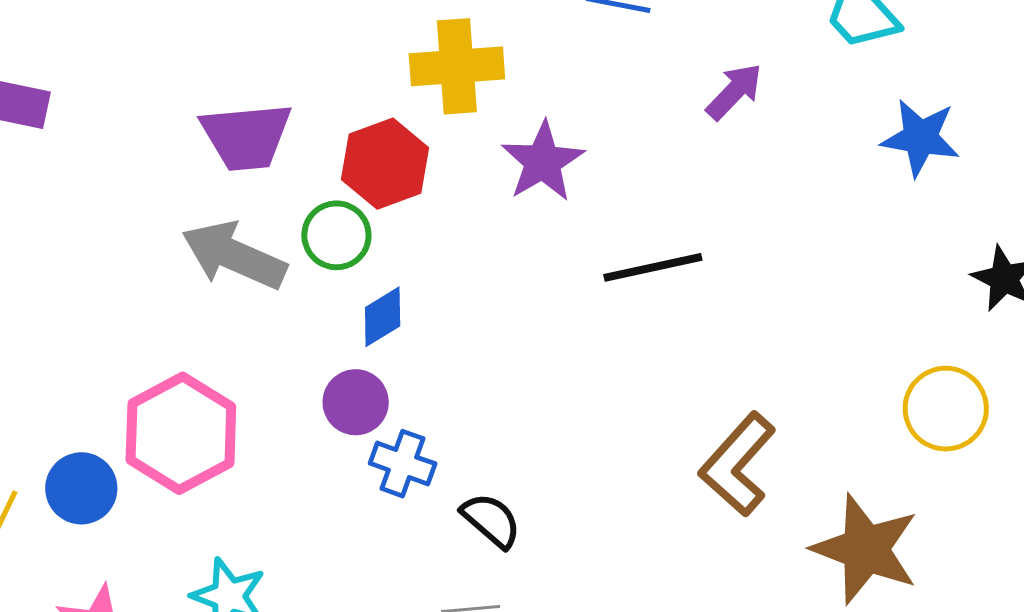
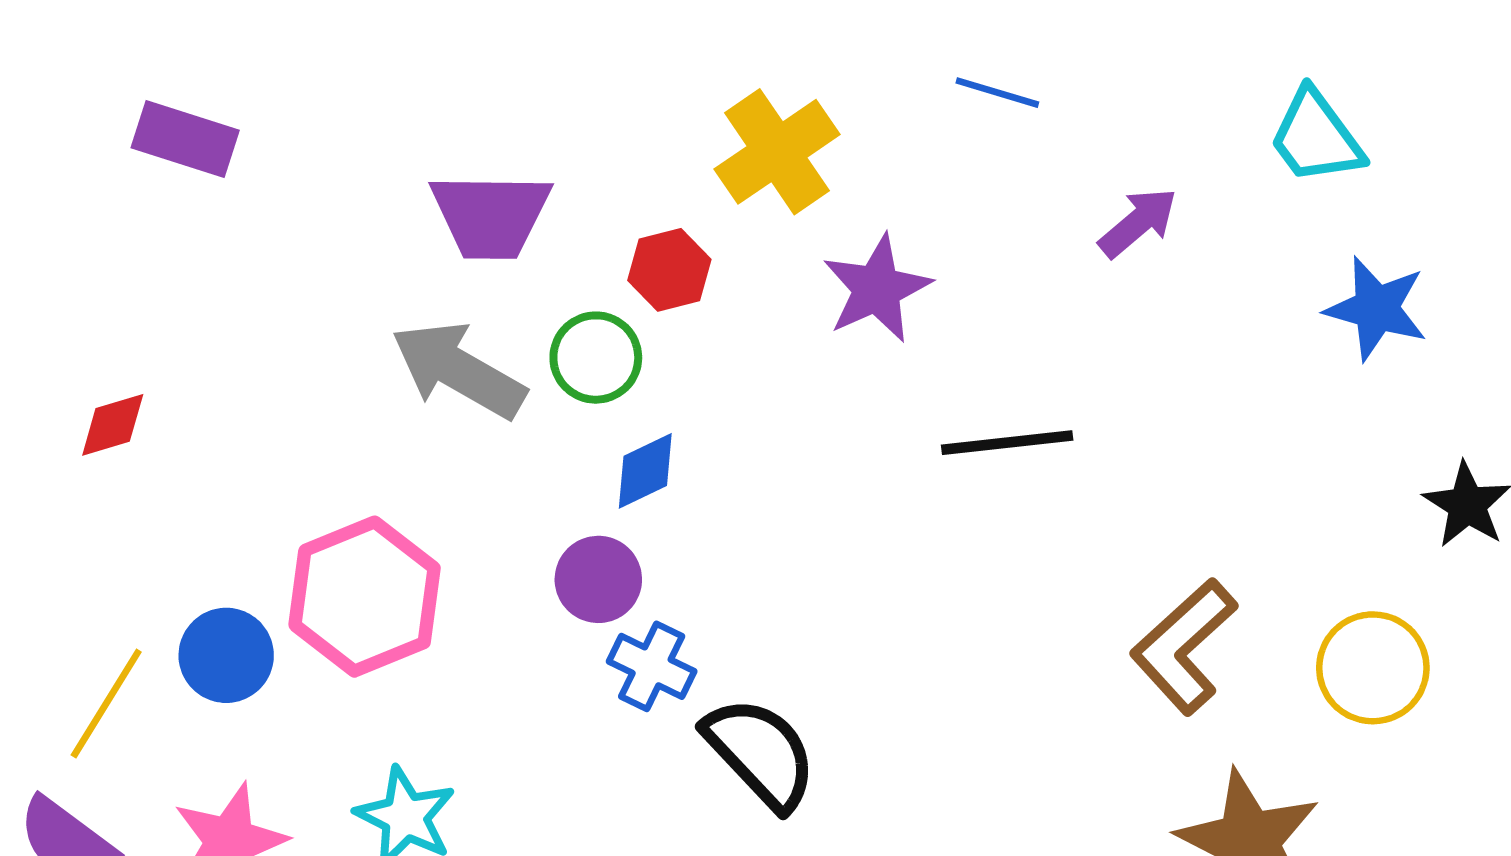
yellow cross: (457, 66) -> (777, 152), turned -36
red hexagon: (385, 164) -> (669, 270), size x0.7
brown L-shape: (738, 464) -> (1184, 646), moved
black semicircle: (491, 520) -> (760, 753), size x1.5

